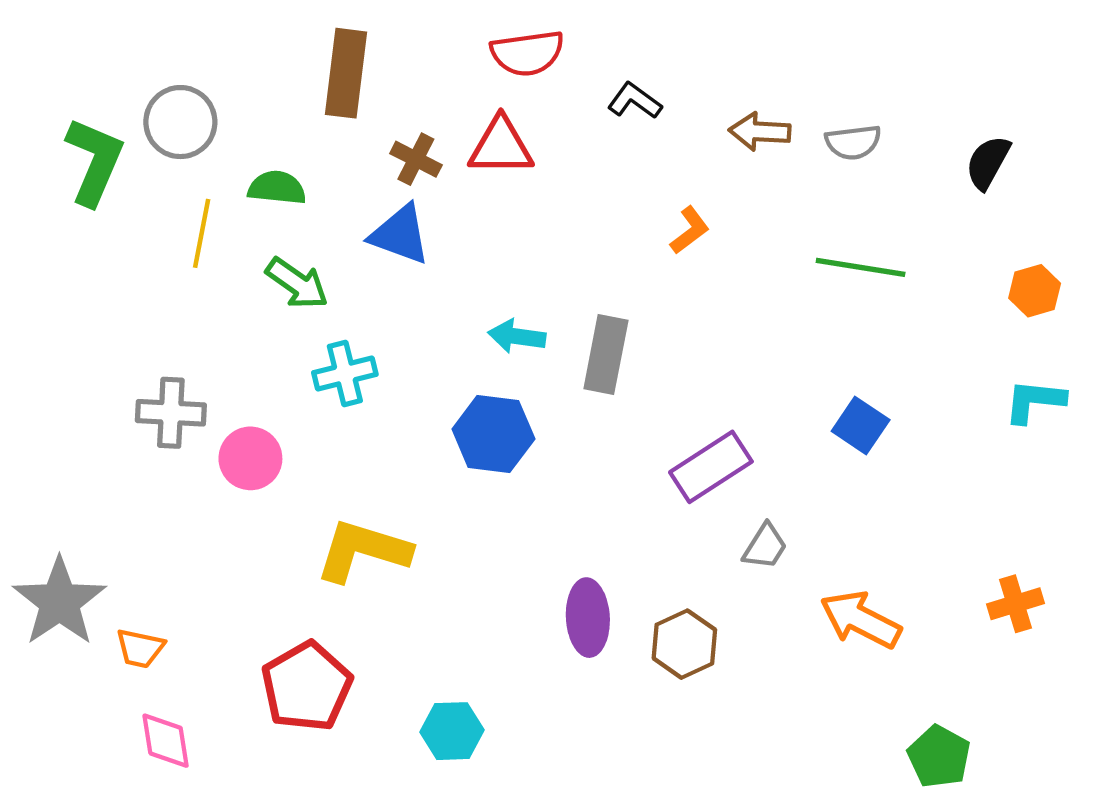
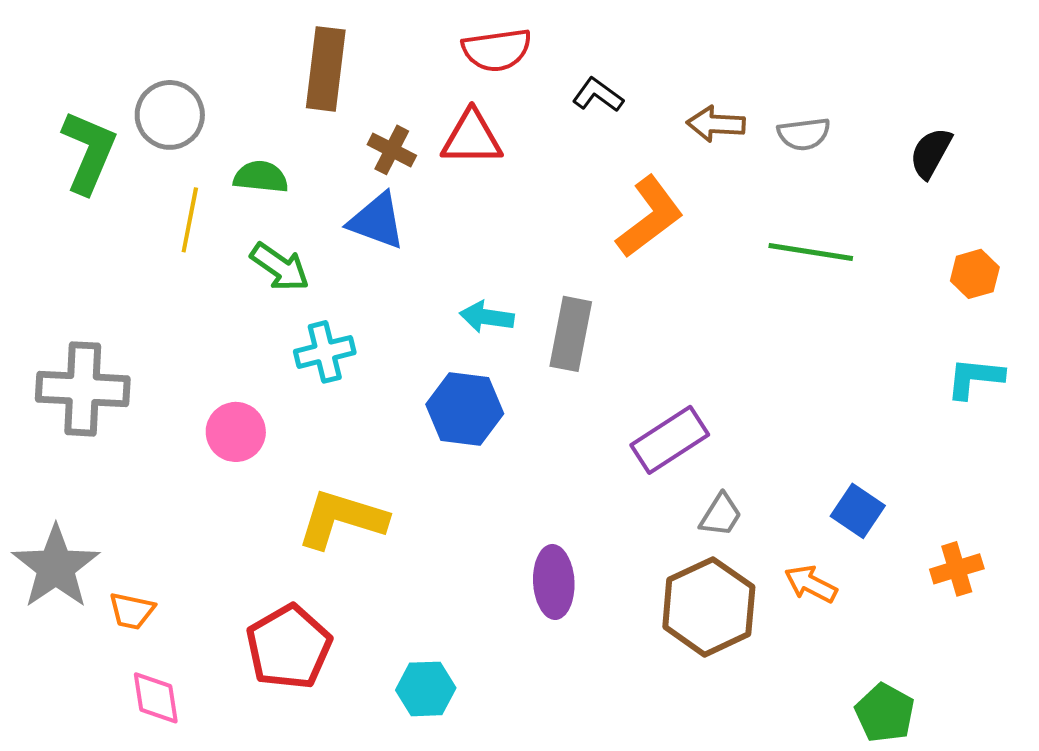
orange L-shape: (690, 230) -> (650, 217), size x1.8
gray cross: (171, 413) -> (83, 389), moved, size x1.4
blue square: (861, 426) -> (858, 511), moved
orange arrow: (861, 620) -> (811, 584), size x0.7
brown hexagon: (684, 644) -> (709, 607), moved, size x1.5

